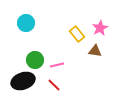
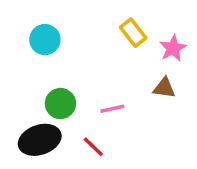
yellow rectangle: (77, 34) -> (133, 33), moved
pink line: (57, 65) -> (112, 109), moved

